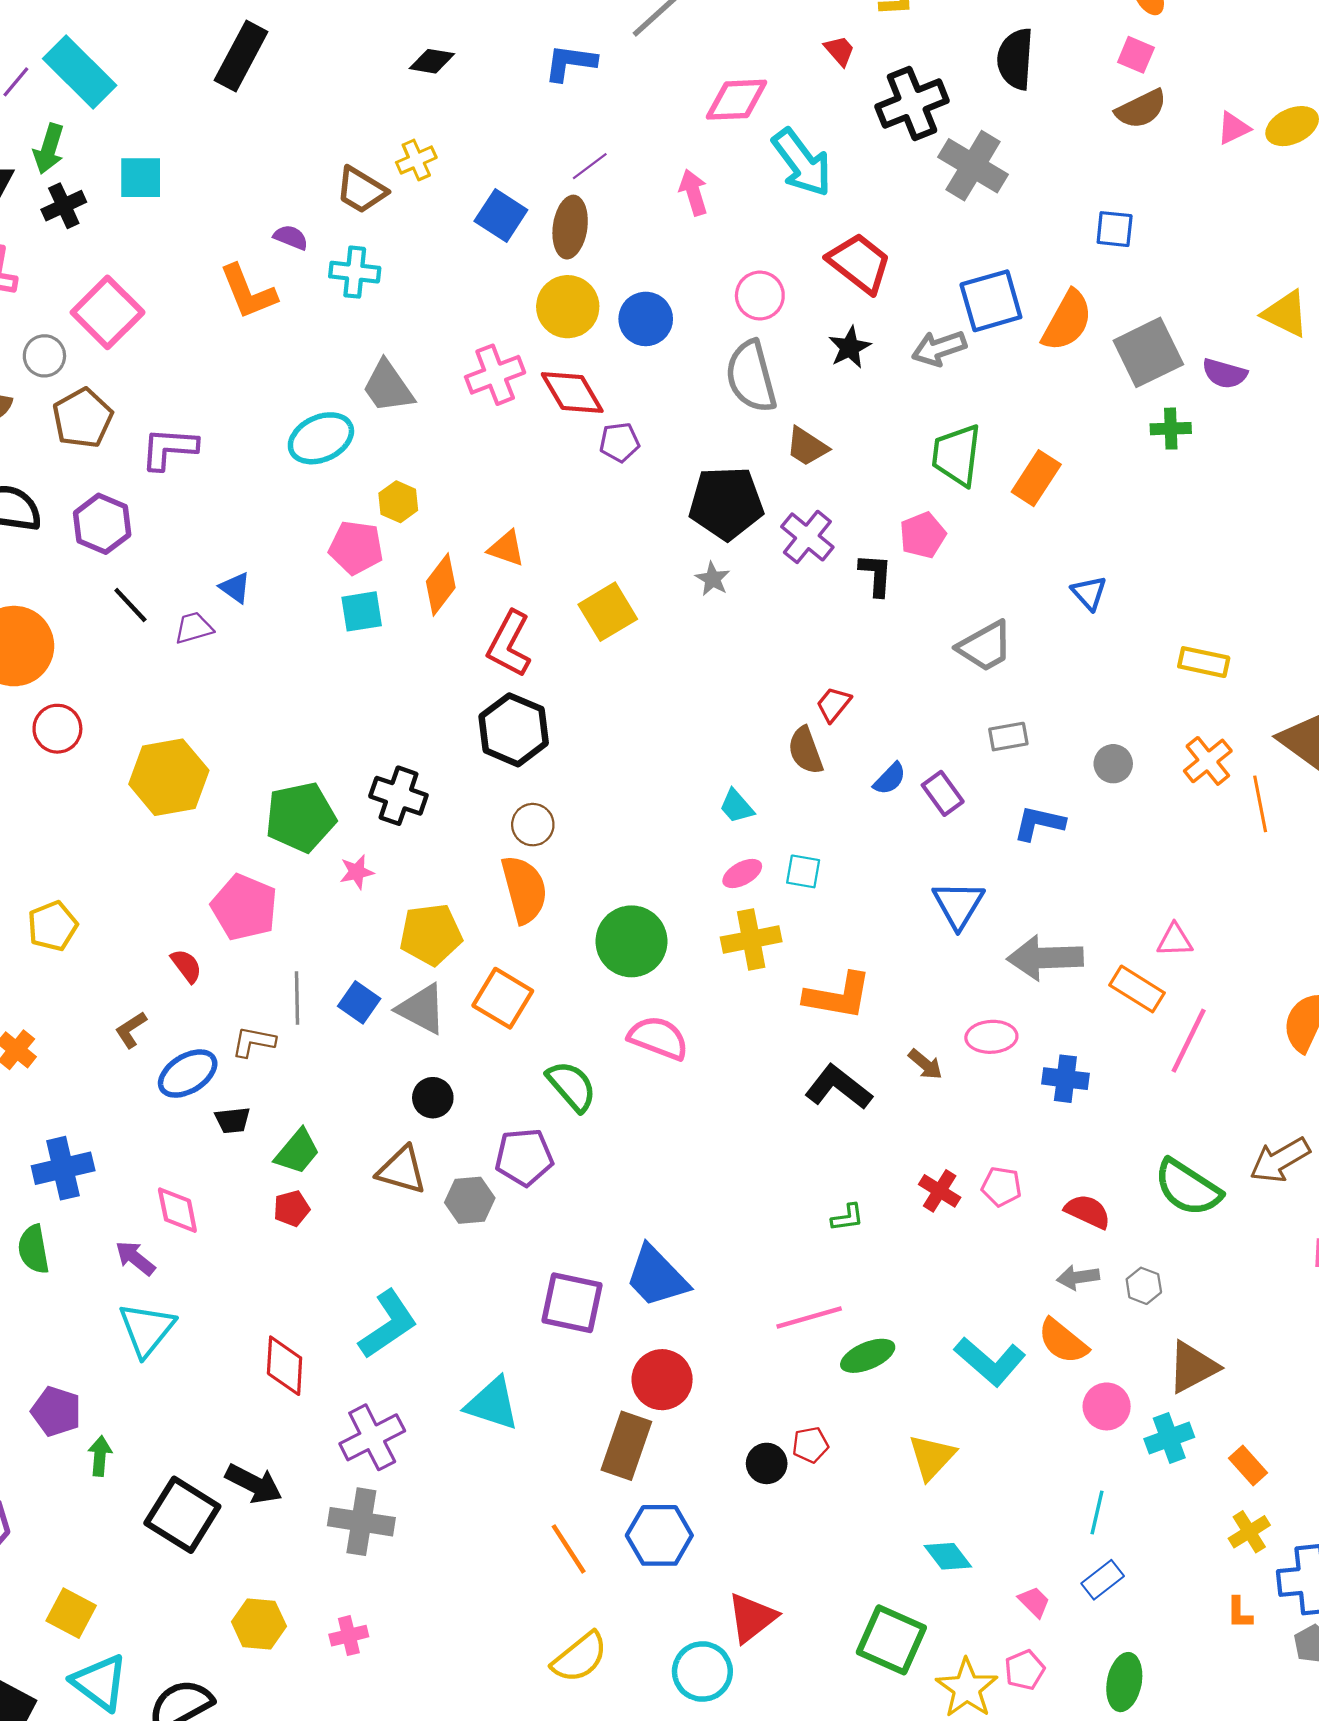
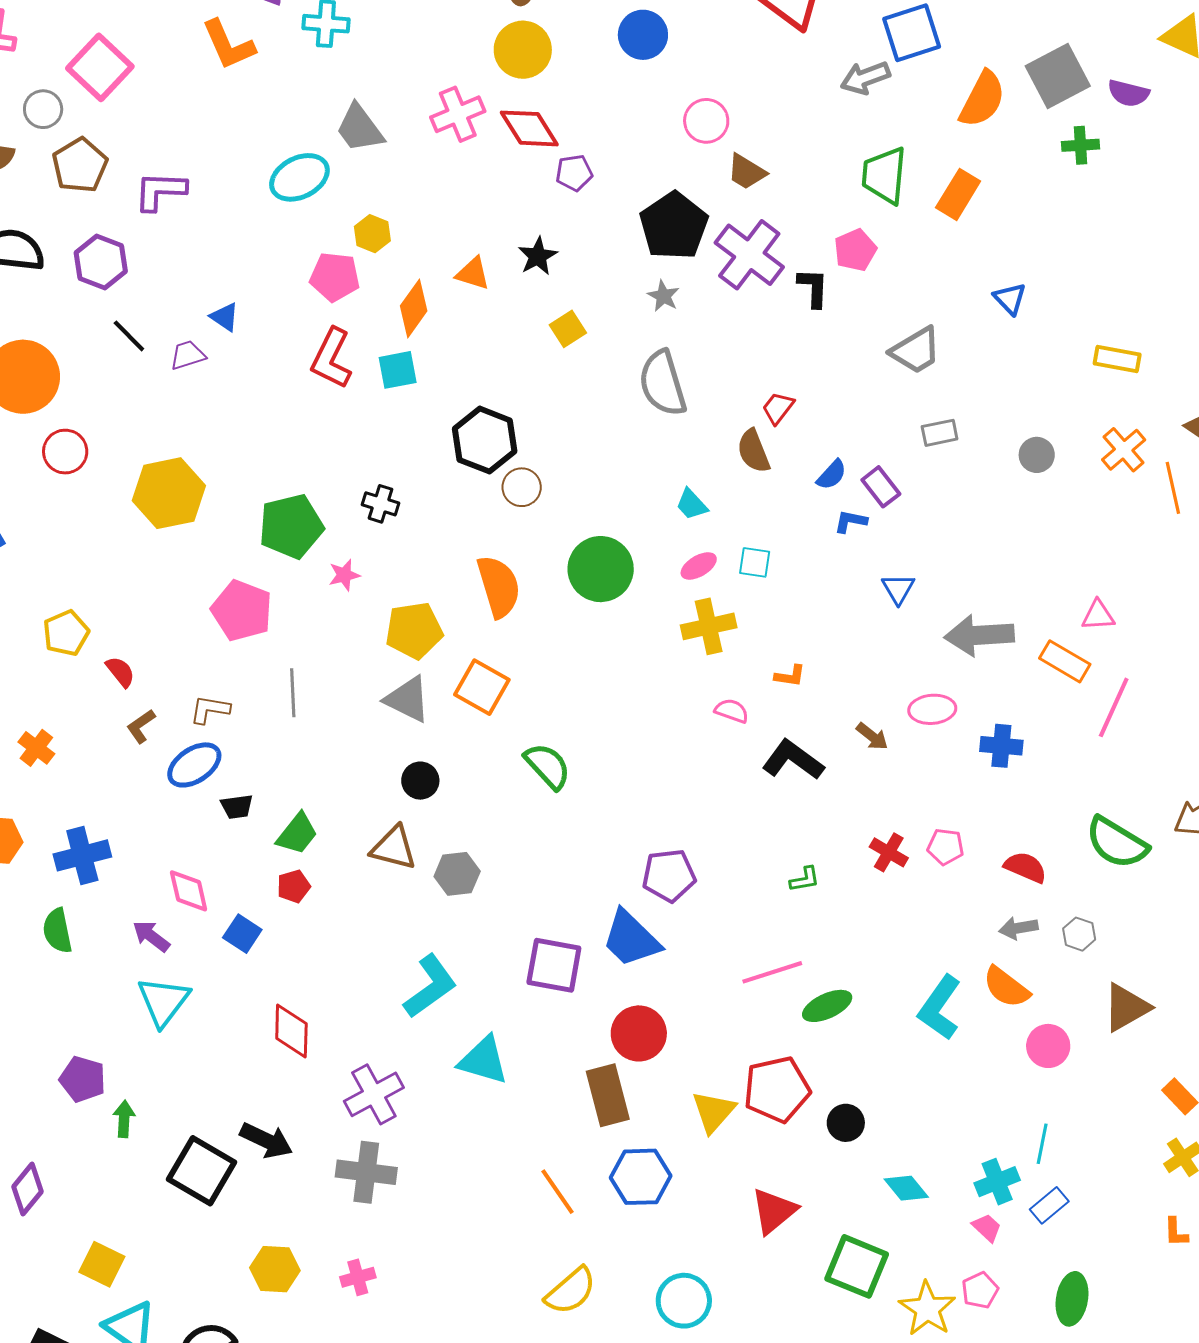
pink circle: (760, 296) -> (706, 121), moved
blue circle: (646, 319) -> (643, 35), moved
orange semicircle: (1067, 321) -> (982, 99), moved
black star: (850, 347) -> (538, 256), moved
gray semicircle: (751, 377) -> (663, 383), moved
black pentagon: (726, 503) -> (674, 226), turned -30
purple cross: (807, 537) -> (749, 255), size x1.4
cyan square: (362, 611) -> (398, 370), moved
yellow square: (608, 612) -> (568, 329), size x0.7
red L-shape: (509, 644) -> (331, 358), moved
black cross: (398, 796) -> (381, 504), size x0.7
blue L-shape: (1039, 823) -> (851, 521), moved, size x0.7
brown circle: (533, 825) -> (522, 487), moved
blue triangle: (958, 905) -> (898, 589), size x0.7
green circle: (631, 941) -> (601, 569), moved
red semicircle: (186, 966) -> (120, 672), moved
orange L-shape: (838, 996) -> (790, 676), size x0.5
blue square: (359, 1002) -> (242, 934), moved
pink semicircle: (658, 1038) -> (732, 711), moved, size x0.6
brown L-shape: (253, 1042) -> (210, 710), moved
purple pentagon: (524, 1157) -> (669, 875), moved
cyan L-shape: (388, 1324) -> (430, 986), moved
cyan L-shape: (990, 1361) -> (940, 1008), turned 86
cyan cross: (1169, 1438) -> (997, 1182), moved
red pentagon: (810, 1445) -> (777, 1089), size x2.0
brown rectangle: (626, 1446) -> (608, 1095), turned -32
yellow triangle: (932, 1457) -> (713, 1112), moved
black circle: (767, 1463) -> (846, 1123), moved
red triangle: (752, 1618) -> (774, 1211), moved

